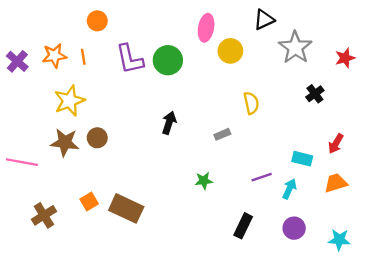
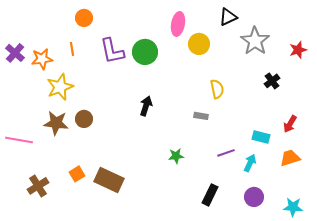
orange star: (54, 56) -> (42, 59), moved
gray rectangle: (222, 134) -> (201, 116), moved, turned 32

